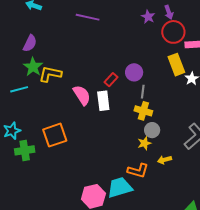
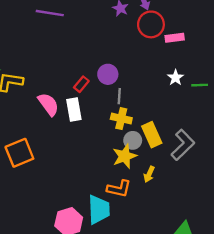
yellow rectangle: (176, 65) -> (152, 135), moved
yellow star: (144, 143) -> (125, 156), size x1.5
yellow arrow: (165, 160) -> (149, 174), turned -48
cyan trapezoid: (120, 188) -> (99, 210), turned 108

